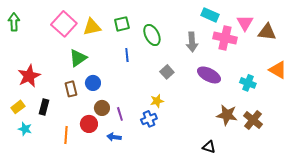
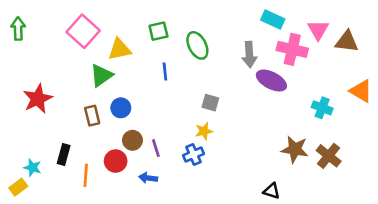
yellow triangle: (92, 27) -> (119, 49), moved
gray square: (167, 72) -> (210, 103), moved, turned -32
purple ellipse: (209, 75) -> (271, 81), moved
yellow rectangle: (18, 107) -> (18, 187), moved
black rectangle: (44, 107) -> (64, 155), moved

